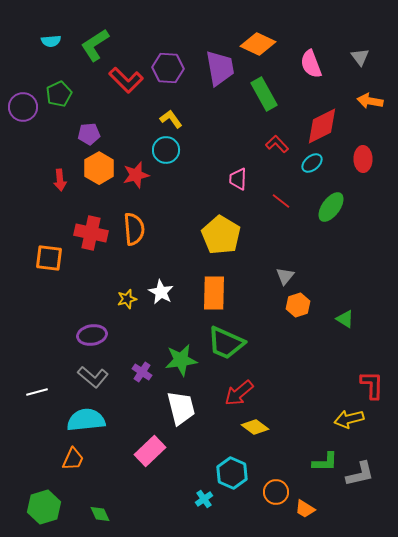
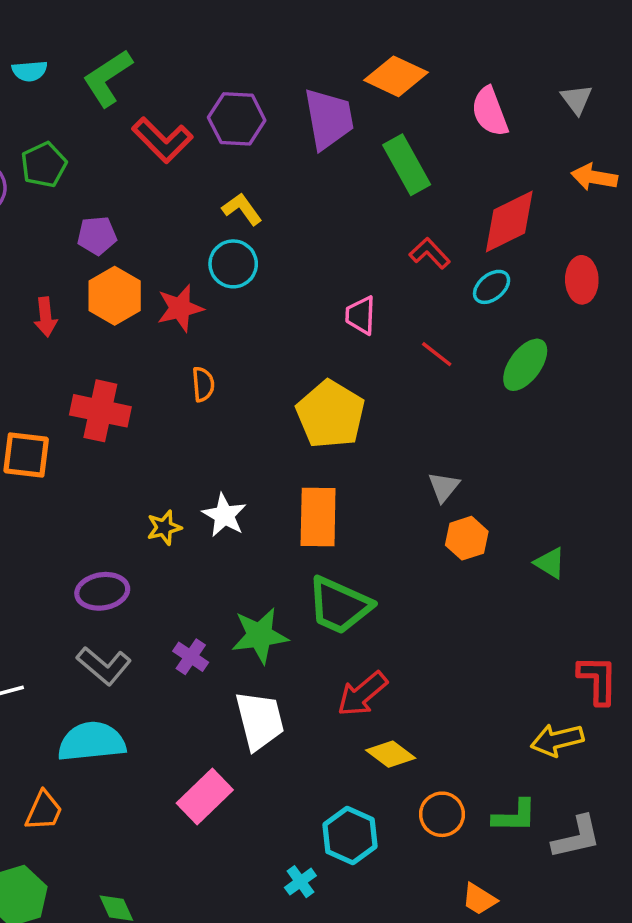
orange semicircle: (134, 229) -> (203, 384), moved, size x0.6
orange trapezoid: (73, 459) -> (44, 811), moved
orange circle: (276, 492) -> (442, 814), moved

